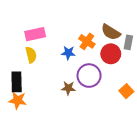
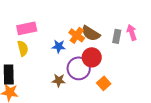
brown semicircle: (111, 32) -> (91, 33), moved
red circle: (111, 54) -> (92, 57), moved
orange square: (126, 91) -> (104, 83), moved

